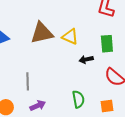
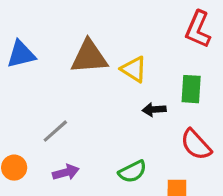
gray line: (28, 81) -> (55, 131), turned 42
green semicircle: (78, 99) -> (132, 172), turned 66

